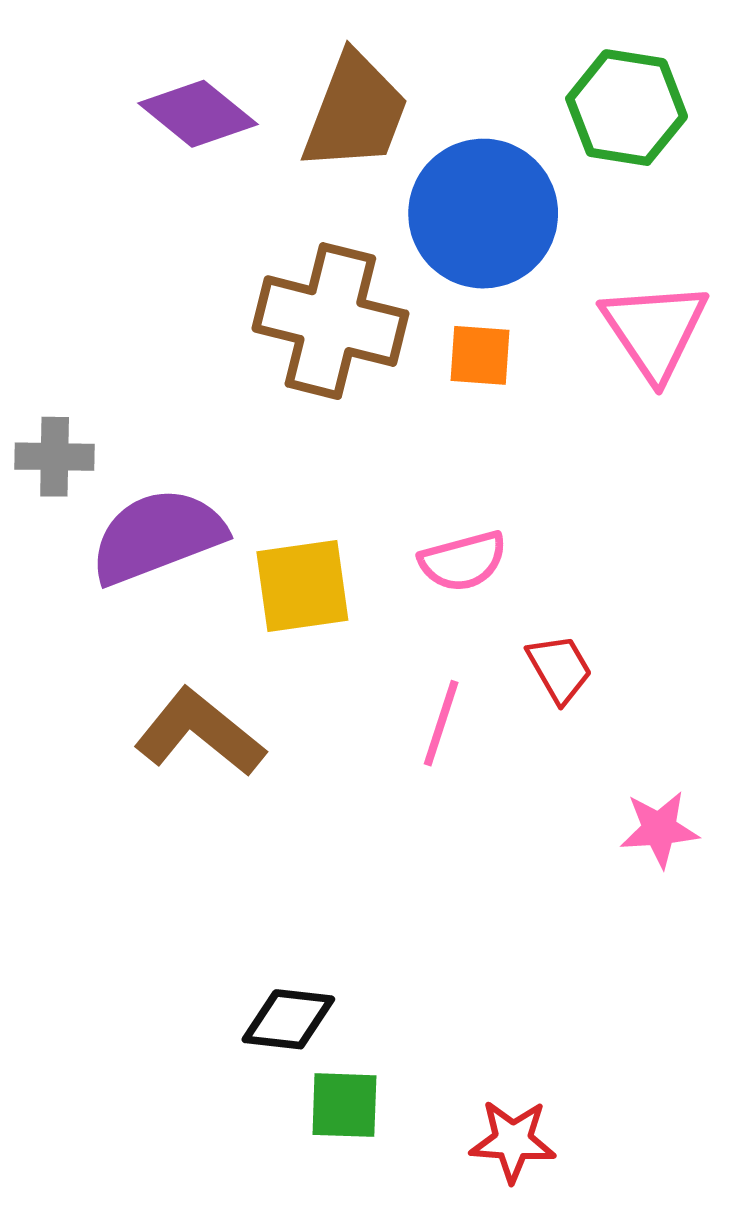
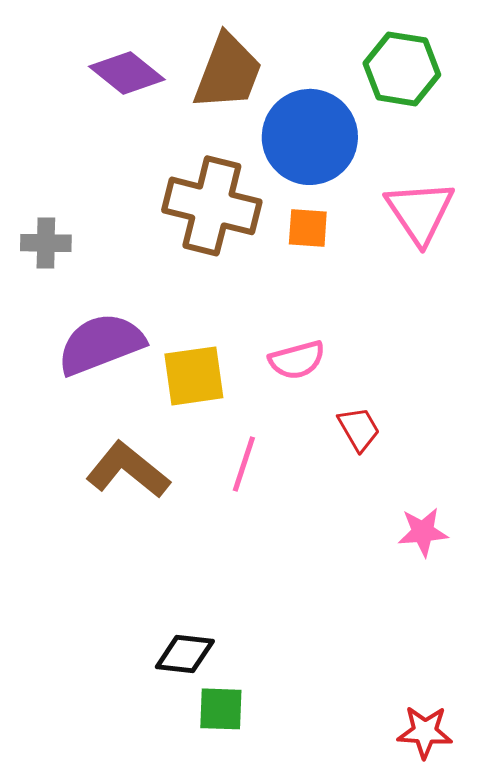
gray cross: (55, 457) -> (46, 243), moved
pink line: (441, 723) -> (244, 464), moved
red star: (513, 1141) -> (425, 732), moved

